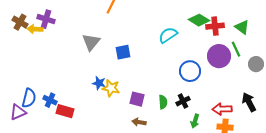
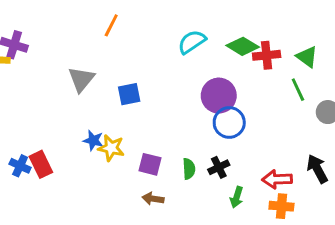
cyan semicircle: (168, 35) -> (192, 42), moved
purple circle: (219, 56) -> (219, 96), moved
red rectangle: (65, 111) -> (41, 164), moved, turned 48

